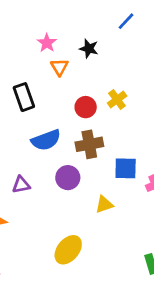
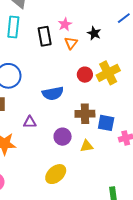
black rectangle: (24, 97) -> (45, 36), moved
yellow cross: (117, 100) -> (108, 73), size x1.6
brown cross: (89, 144) -> (85, 114), moved
purple circle: (68, 178) -> (63, 137), moved

